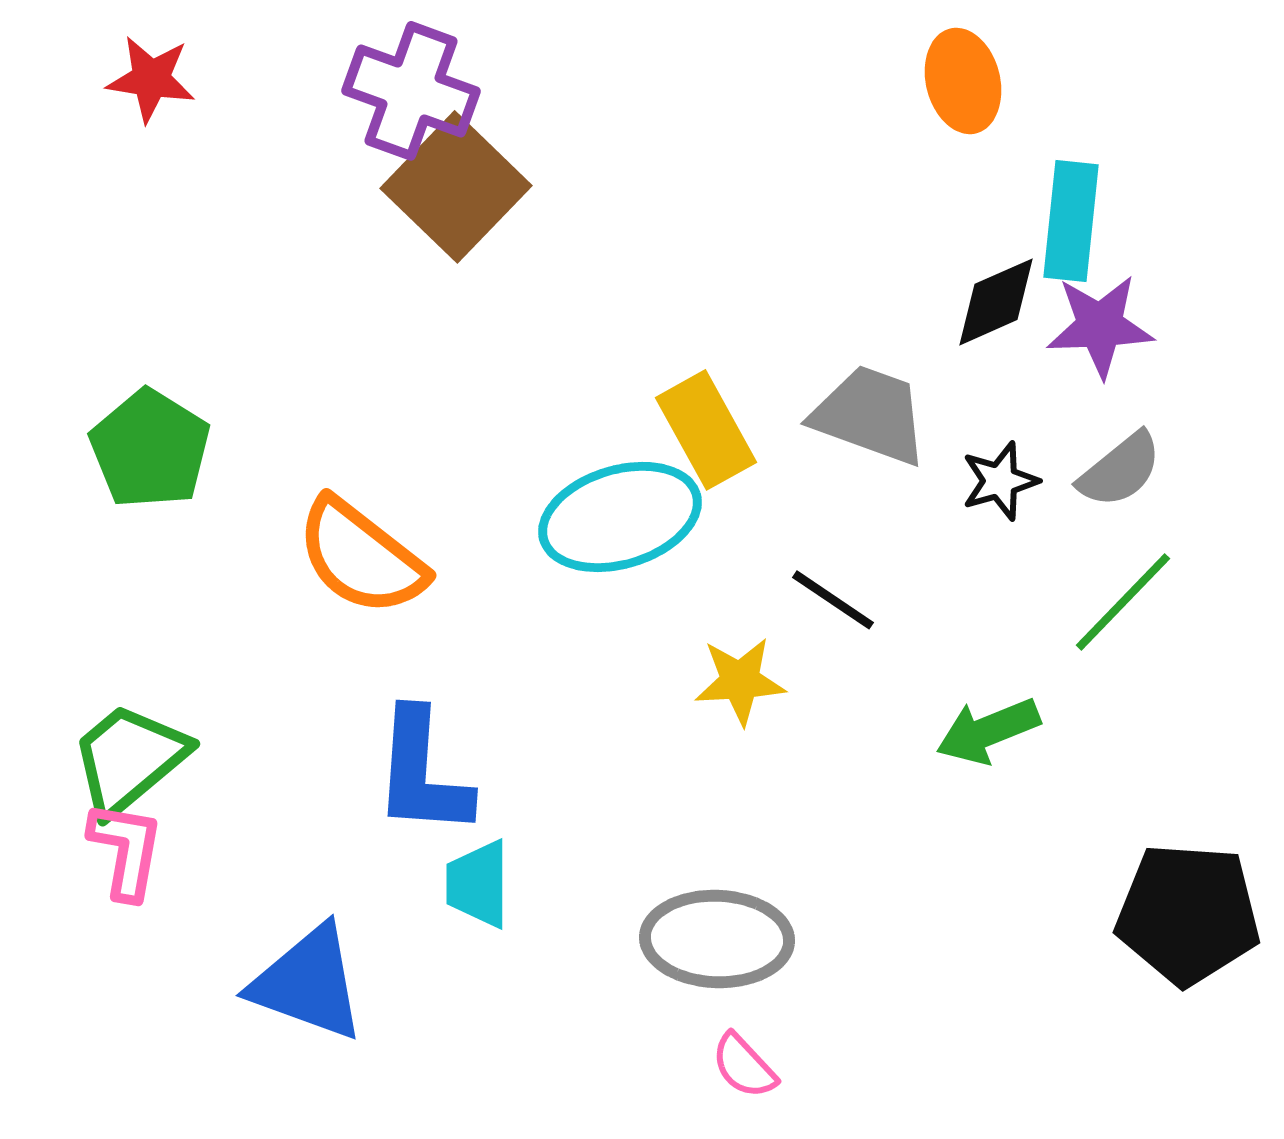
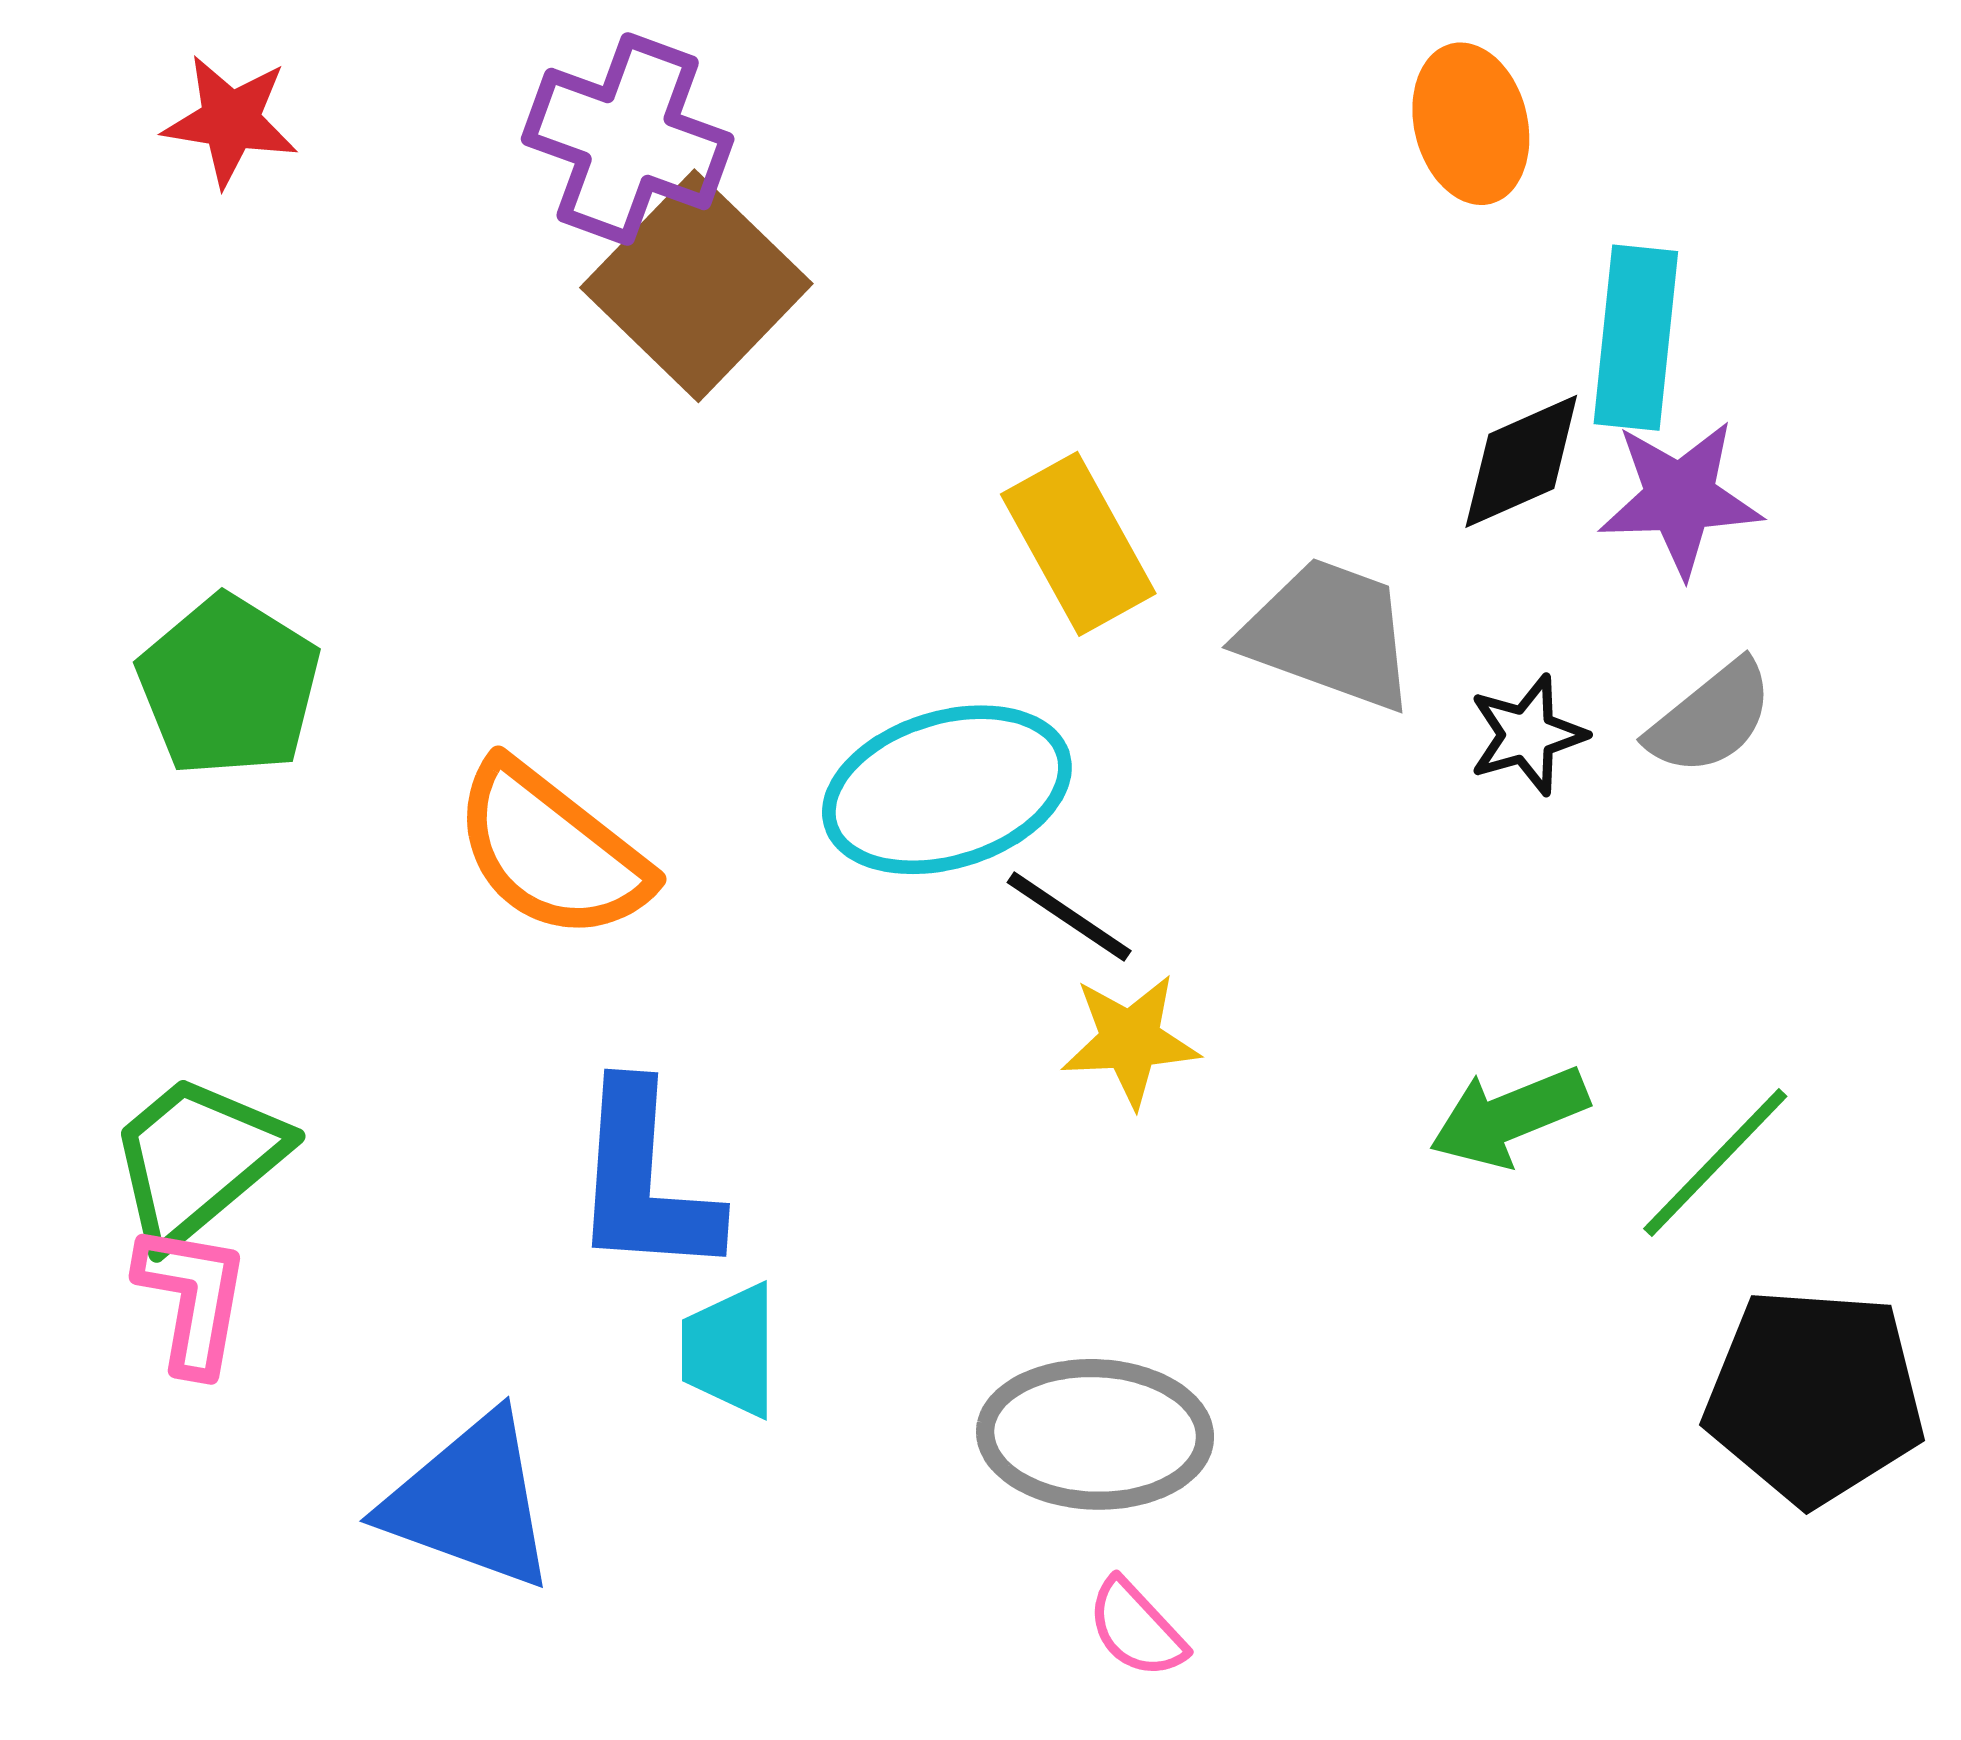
yellow rectangle: (706, 430) -> (1078, 544), moved
black line: (833, 600) -> (1069, 917), moved
green line: (1123, 602) -> (1715, 1163), moved

